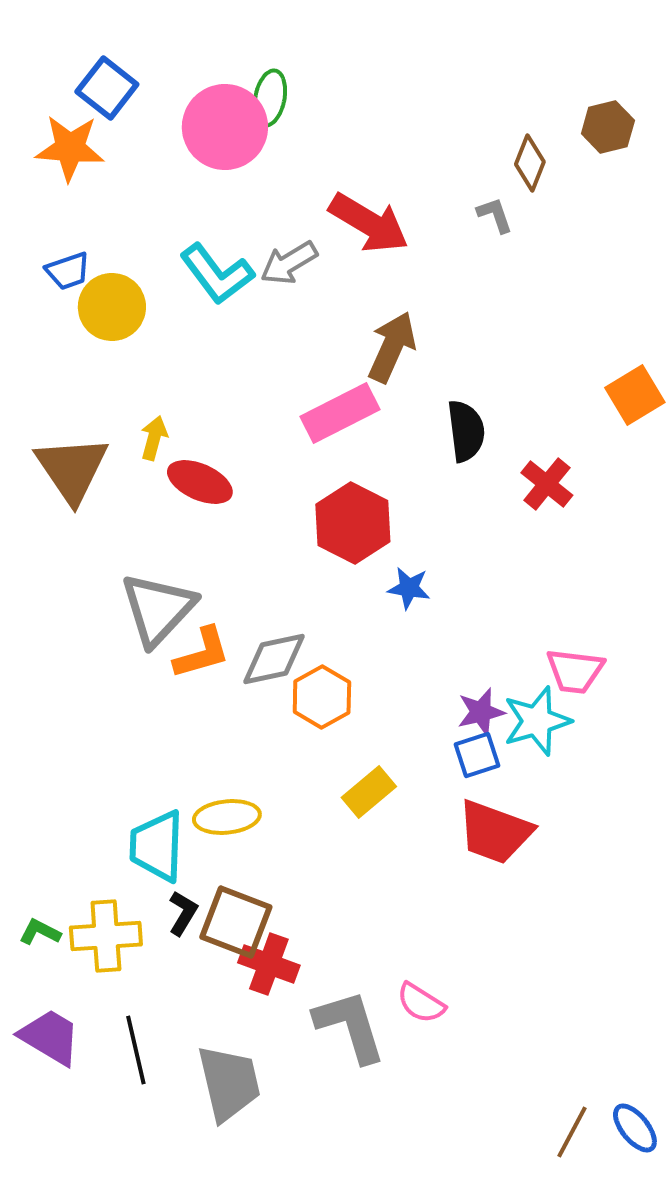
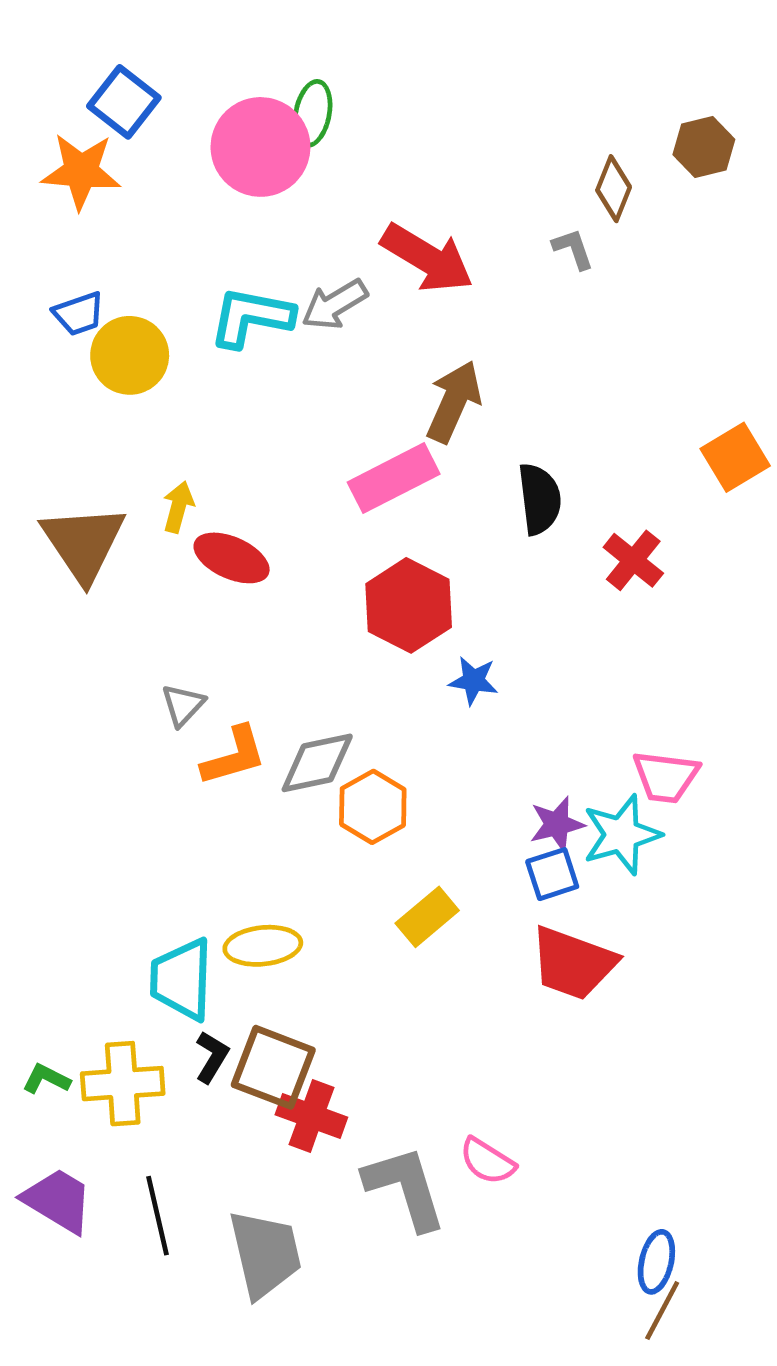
cyan L-shape: (217, 274) -> (251, 317), turned 138
gray triangle: (158, 609) -> (183, 705), size x0.5
blue ellipse: (635, 1128) -> (656, 1262), moved, turned 52

